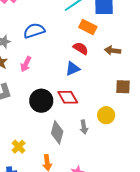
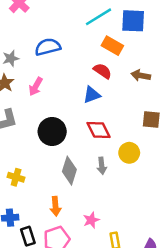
red diamond: (68, 97) -> (99, 130), moved
yellow cross: (19, 147) -> (16, 177), moved, turned -32

